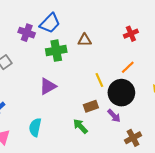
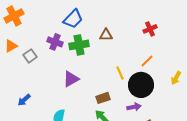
purple cross: (27, 33) -> (55, 42), moved
brown rectangle: (91, 106) -> (103, 98), moved
purple arrow: (114, 116) -> (134, 107), turned -56

